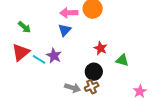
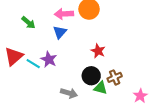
green arrow: (24, 27) -> (28, 23), moved
green triangle: (122, 60) -> (100, 88), moved
brown cross: (92, 87) -> (115, 77), moved

